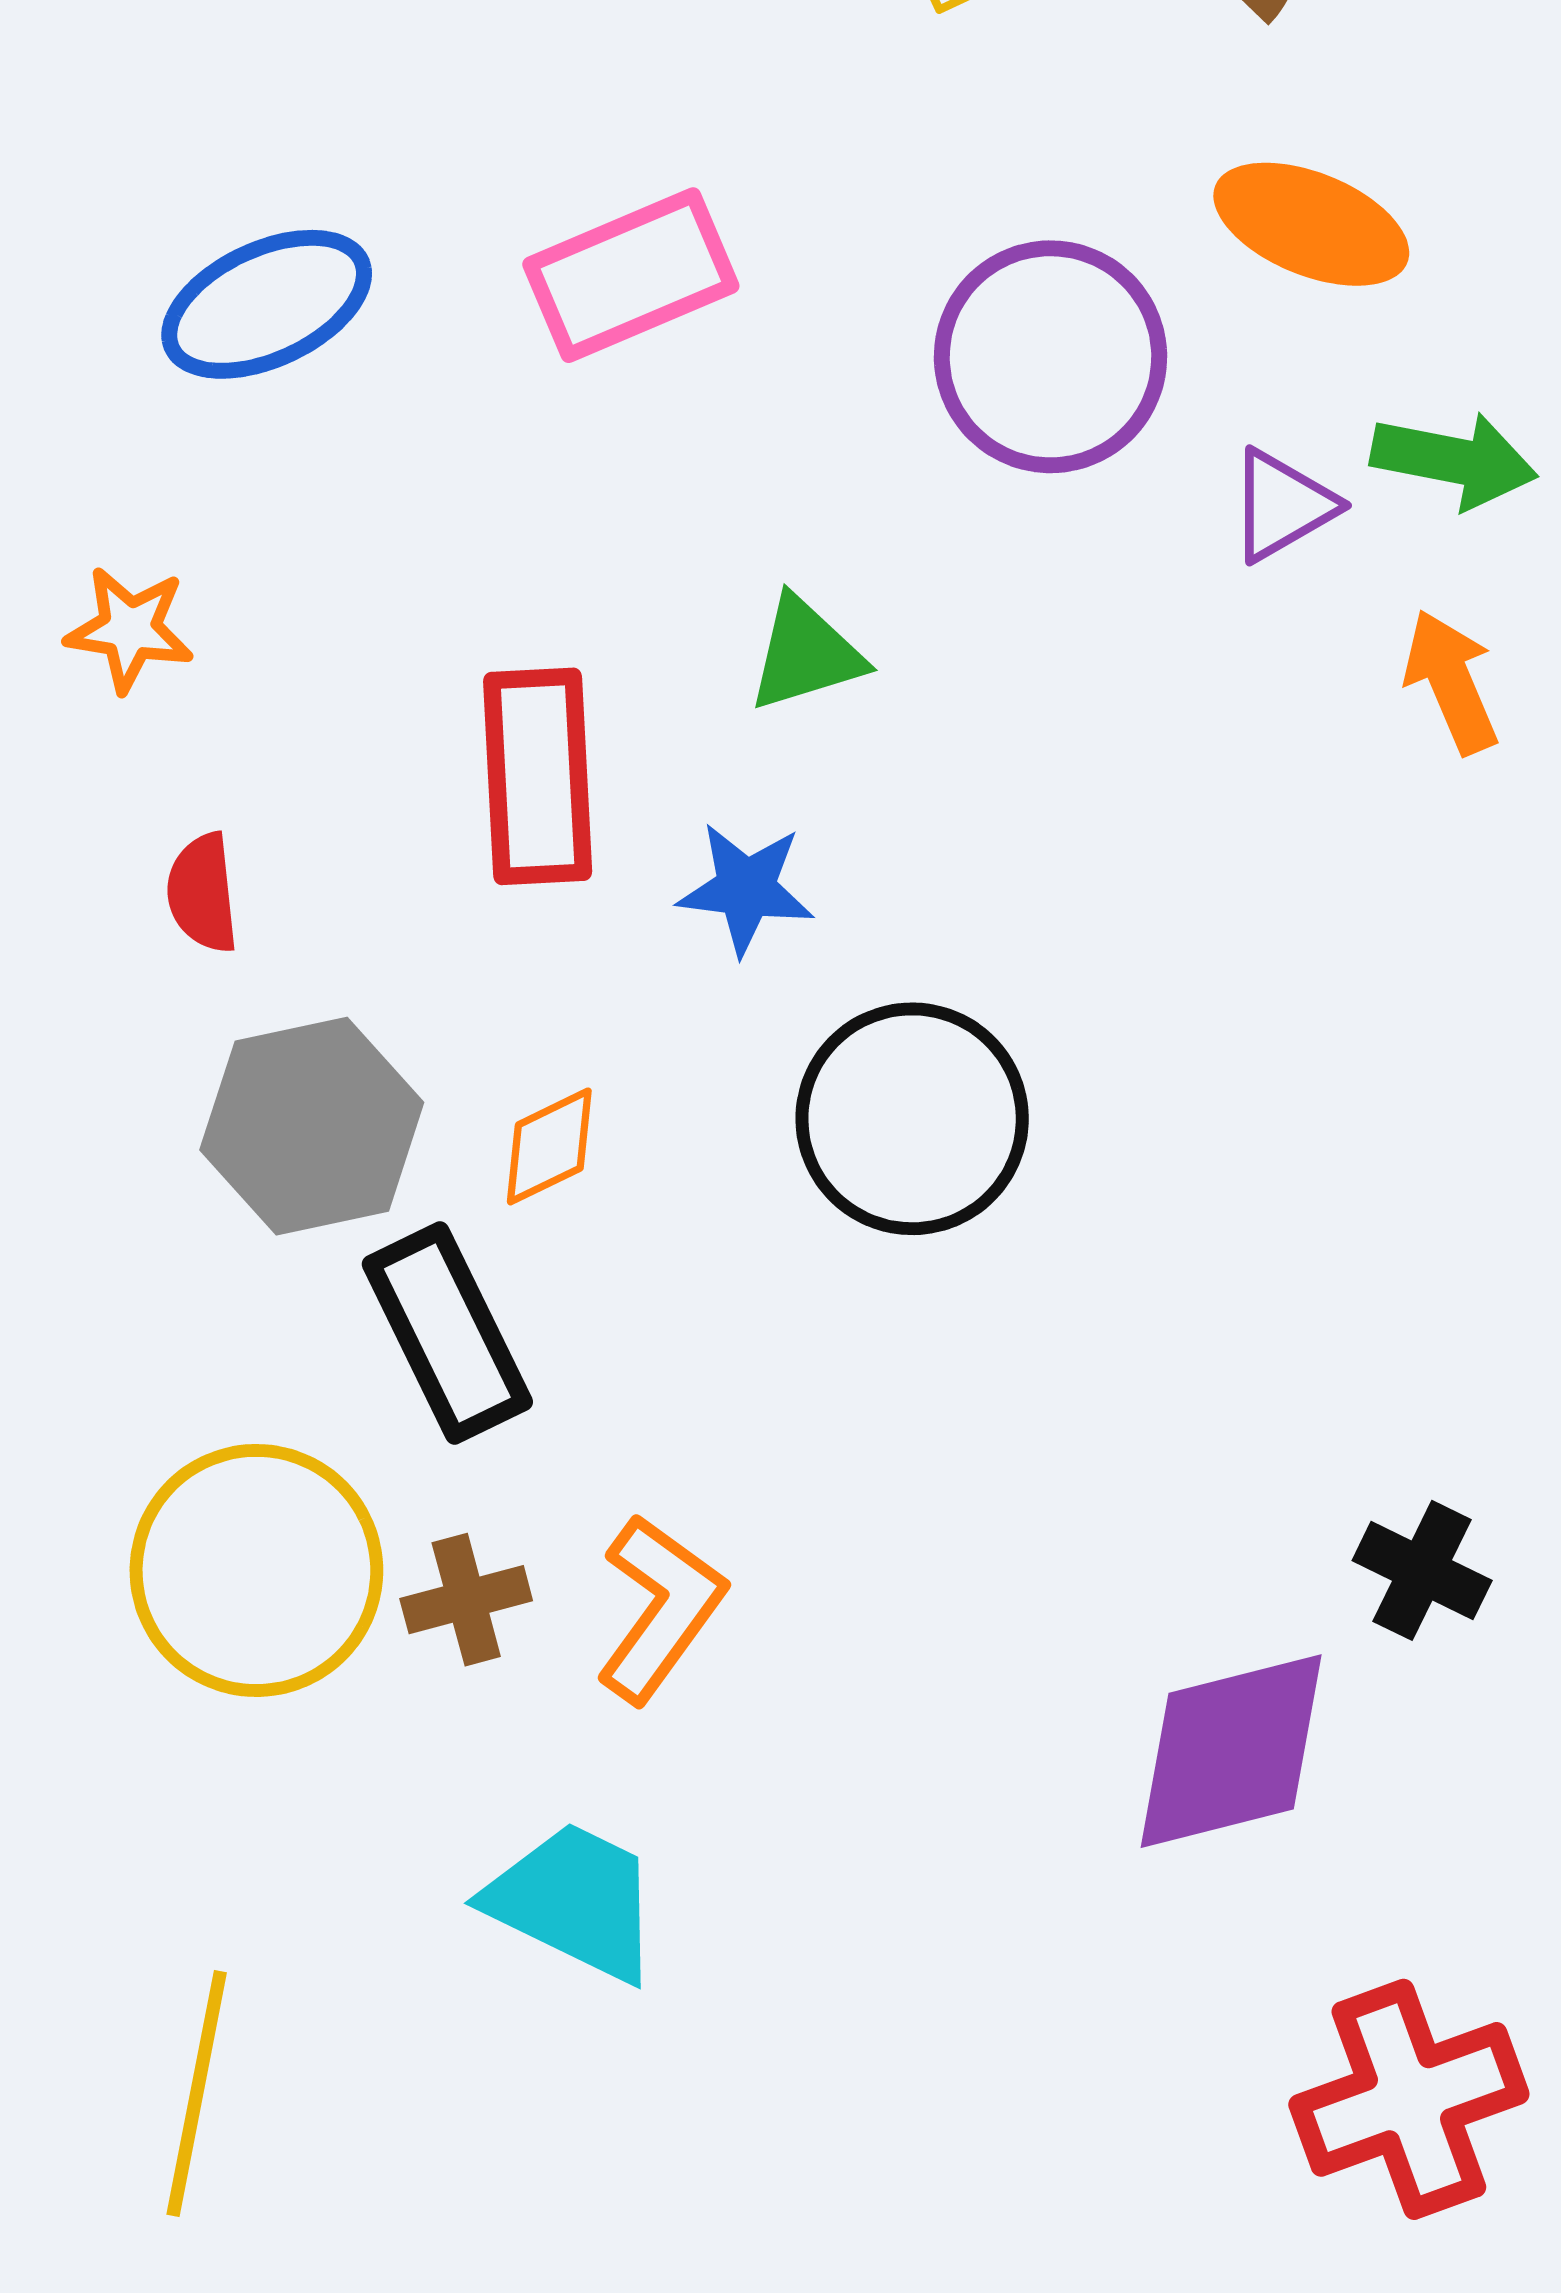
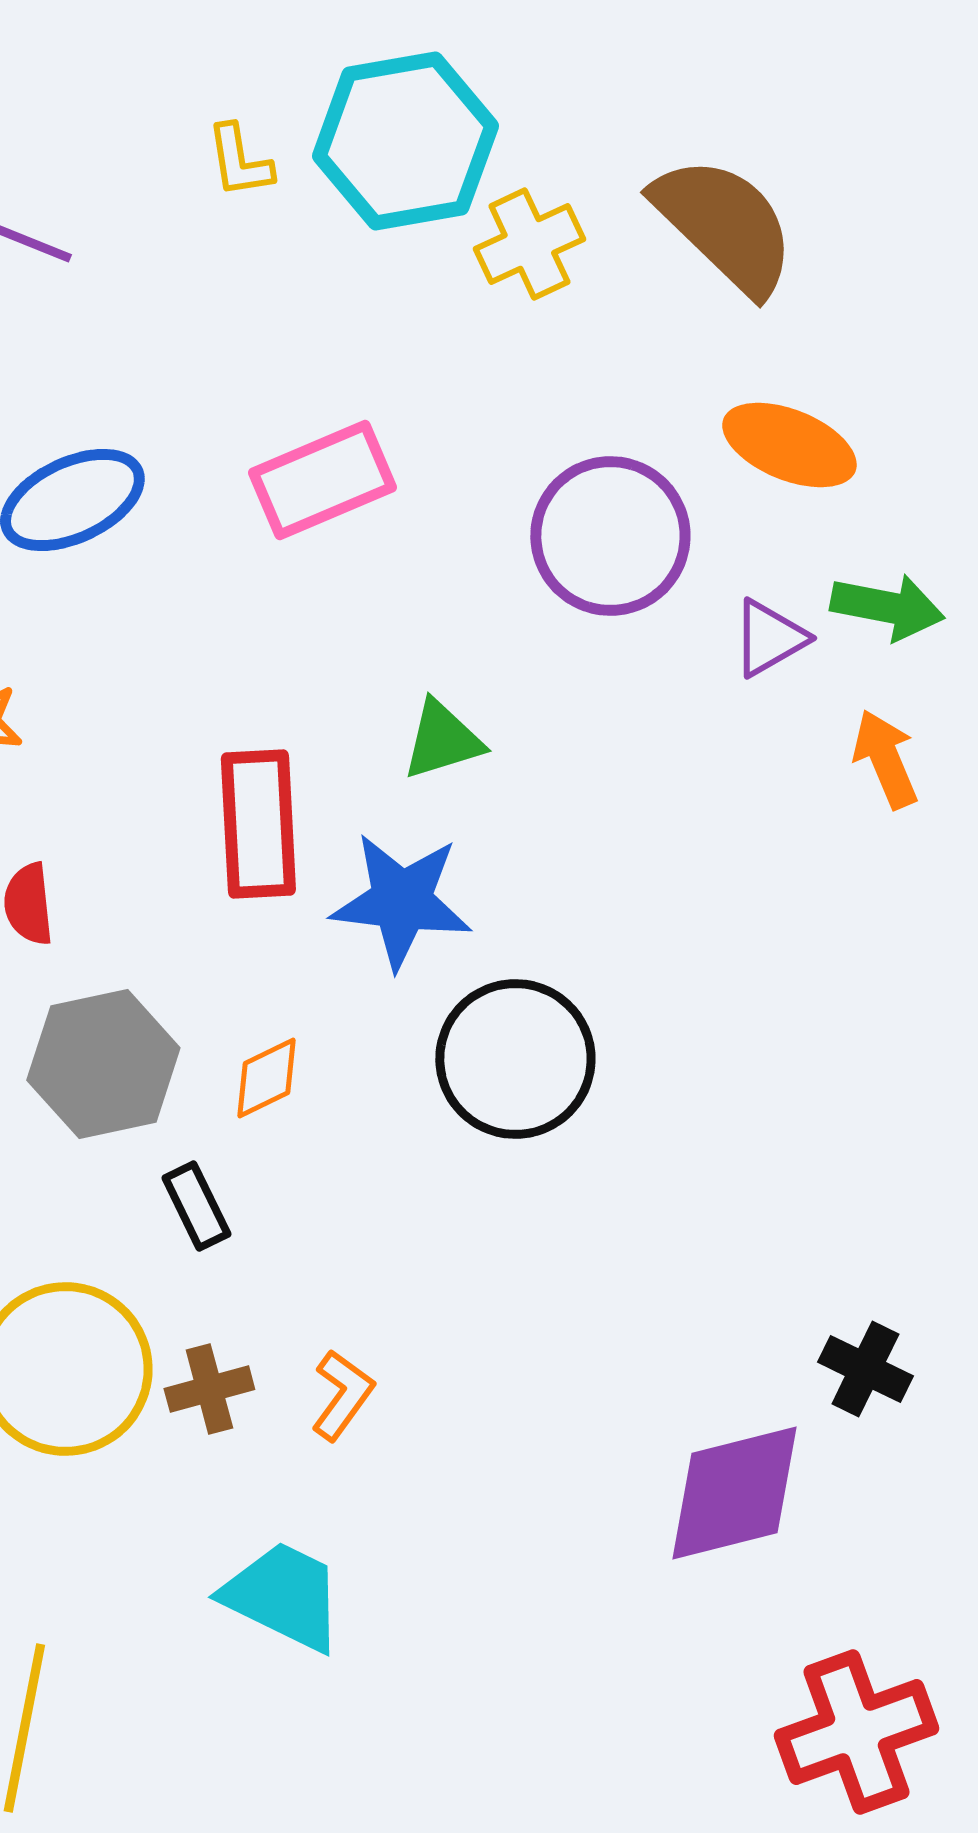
blue star: (746, 889) -> (401, 901), size x1.5
black rectangle: (447, 1333) -> (196, 1206), size x0.6
orange L-shape: (660, 1608) -> (342, 1395), size x0.7

